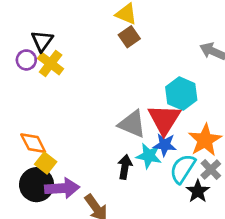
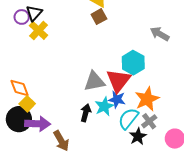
purple circle: (26, 60) -> (22, 17), moved
gray triangle: (132, 124) -> (94, 81), turned -40
cyan star: (149, 156) -> (104, 106), turned 30

